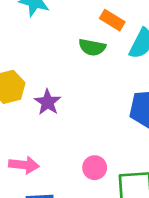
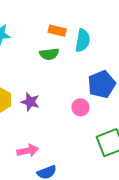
pink circle: (95, 168) -> (80, 107), moved

